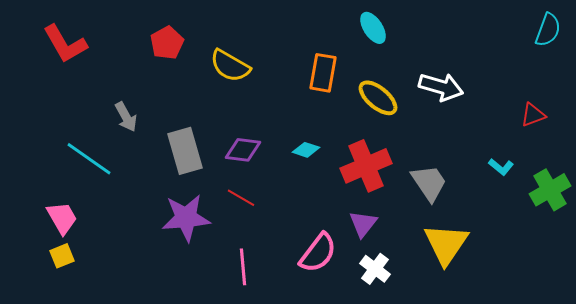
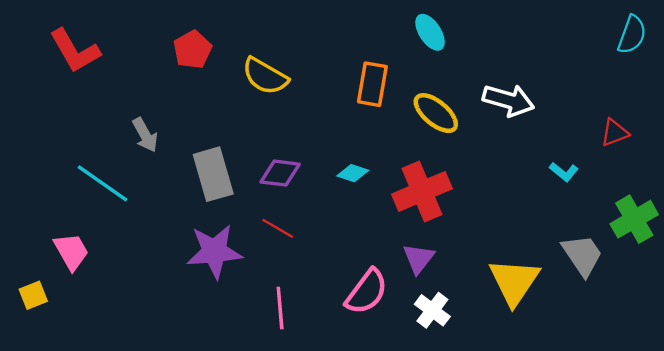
cyan L-shape: (501, 167) -> (564, 172), moved
gray trapezoid: (429, 183) -> (582, 255), moved
yellow square: (62, 256) -> (33, 295), moved

